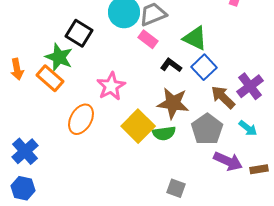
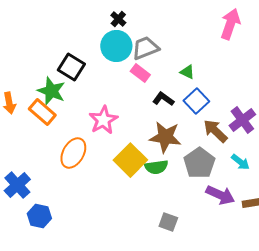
green triangle: (195, 38) -> (187, 72), size x0.6
blue hexagon: (23, 188) -> (39, 216), moved

